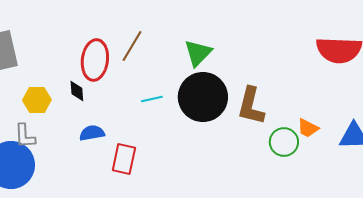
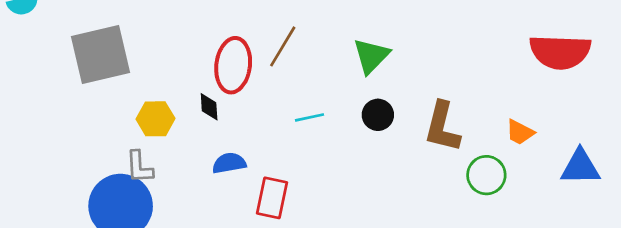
black circle: (203, 97) -> (378, 115), size x0.5
orange trapezoid: (308, 128) -> (520, 132), moved

